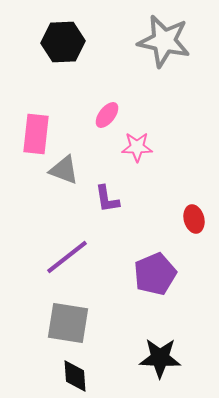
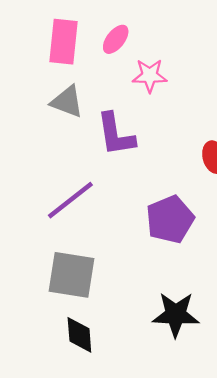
pink rectangle: (36, 134) -> (64, 42), moved
purple L-shape: (107, 199) -> (116, 134), size x1.4

